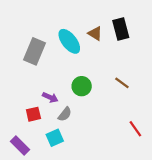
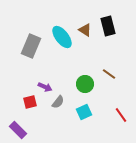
green circle: (82, 86) -> (85, 84), moved
cyan square: (55, 138) -> (84, 112), moved

